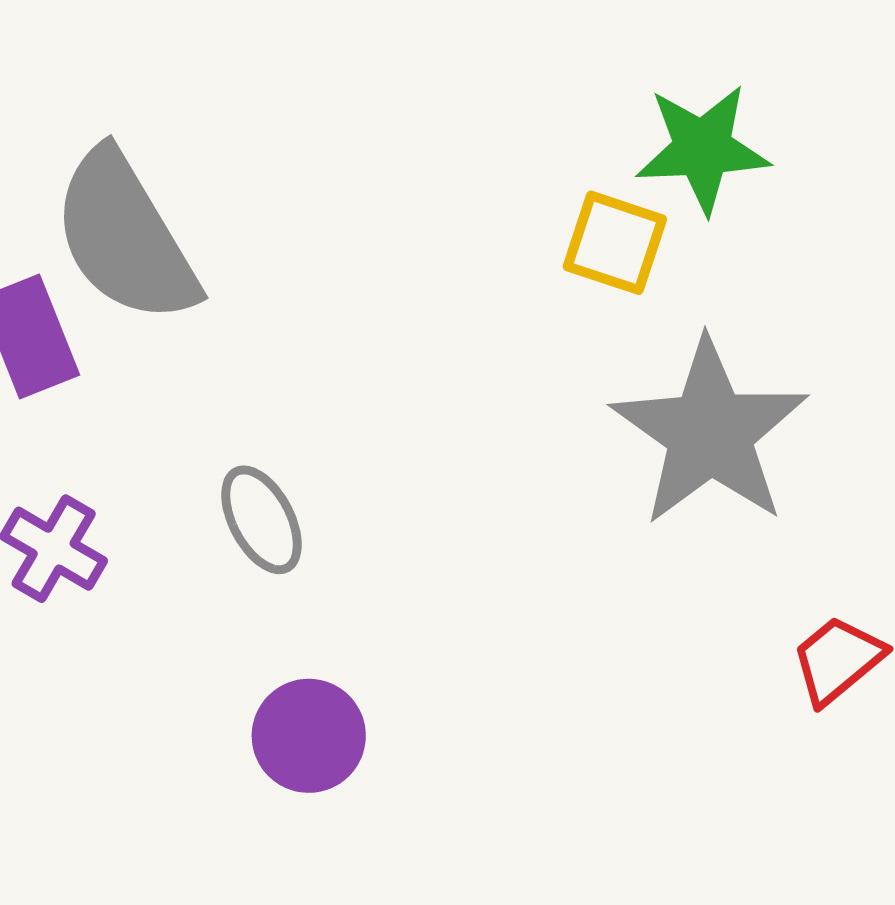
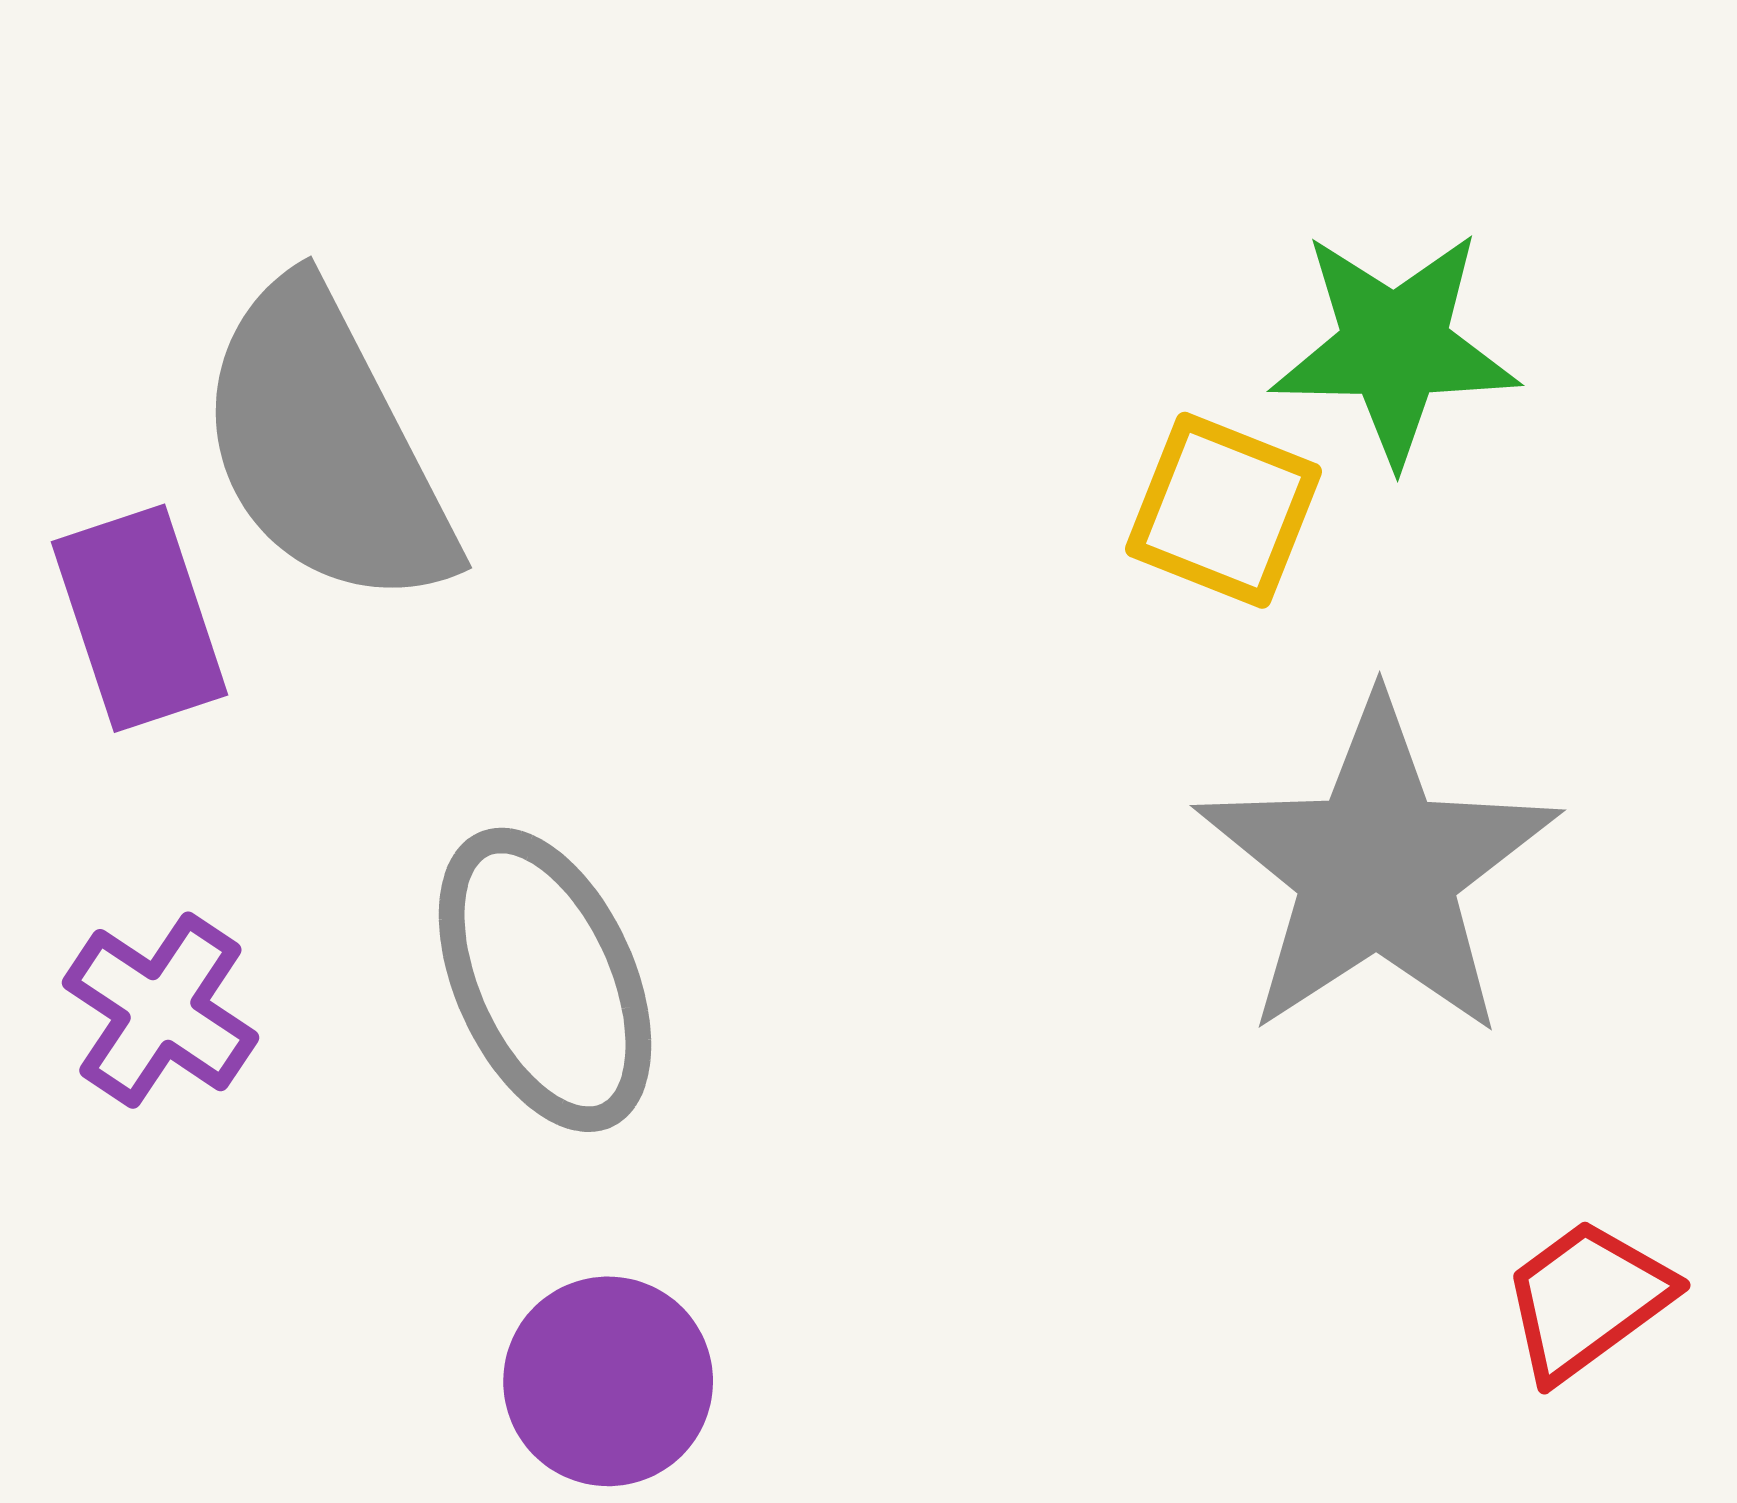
gray ellipse: (262, 520) -> (545, 980), size x1.5

